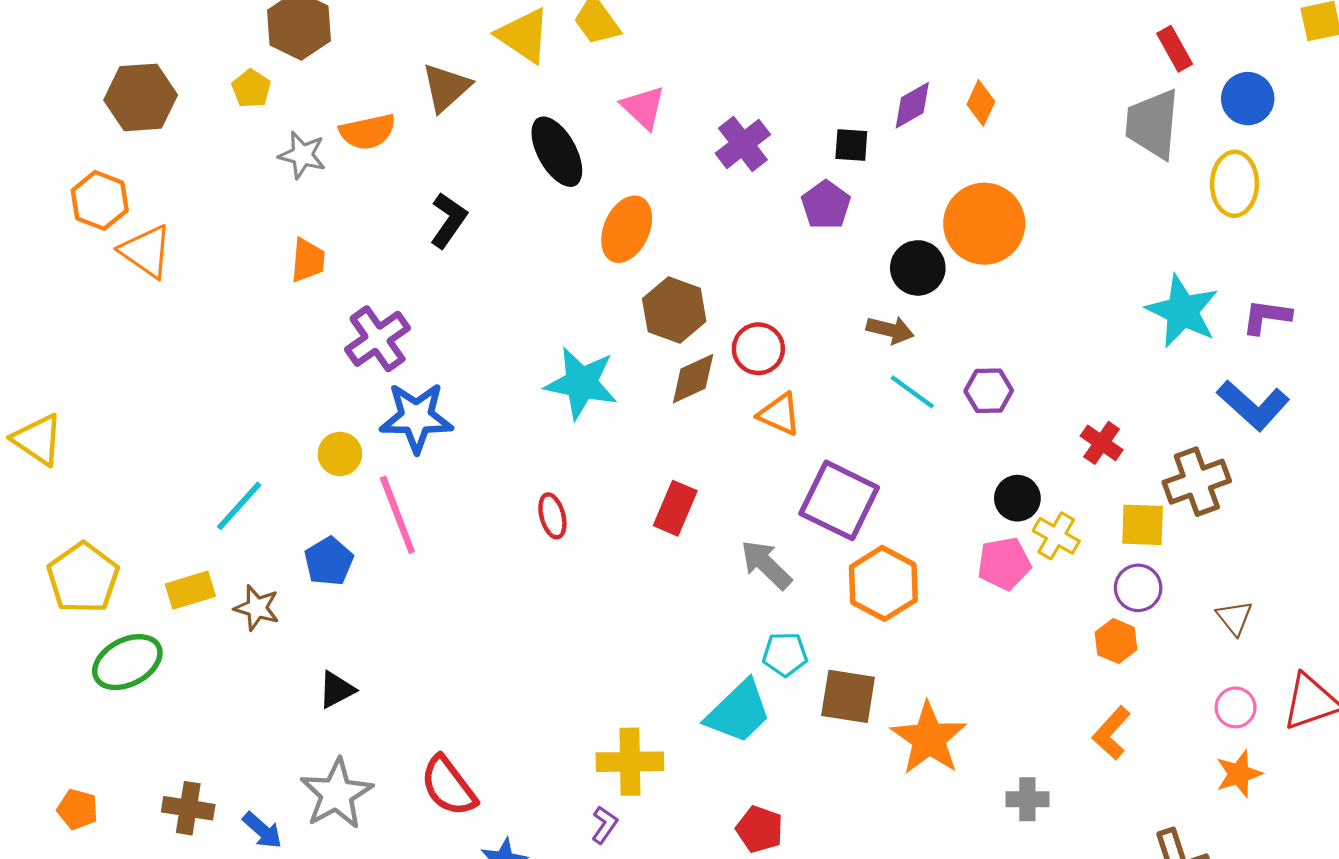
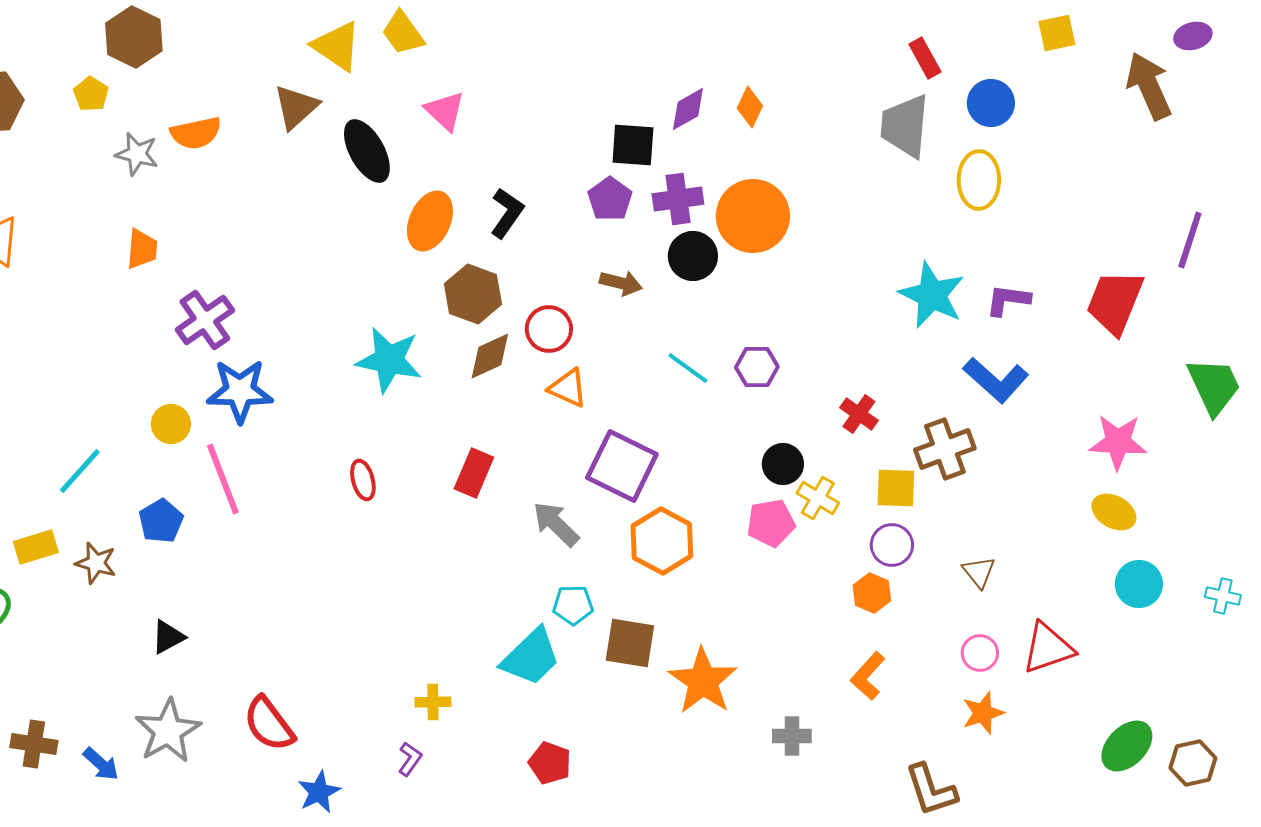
brown triangle: (446, 87) -> (296, 107), moved
purple cross: (743, 144) -> (678, 199), moved, turned 30
black square: (851, 145) -> (633, 145), size x1.4
black L-shape: (448, 220) -> (507, 213), moved
brown arrow: (890, 330) -> (621, 283), moved
yellow cross: (630, 762) -> (433, 702), size x0.6

